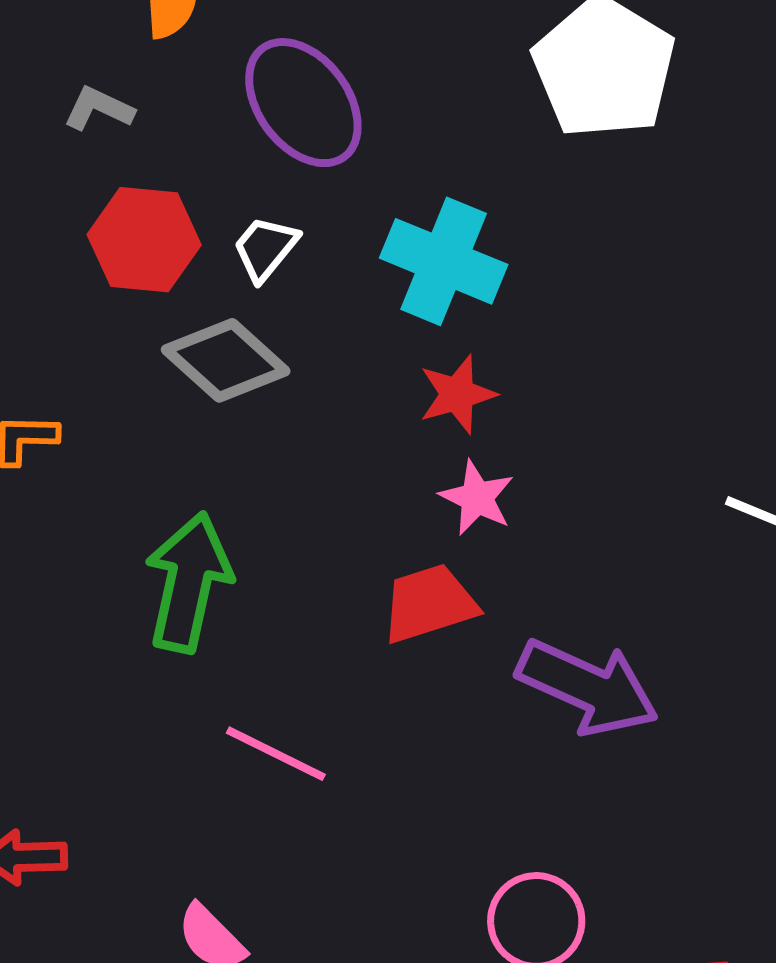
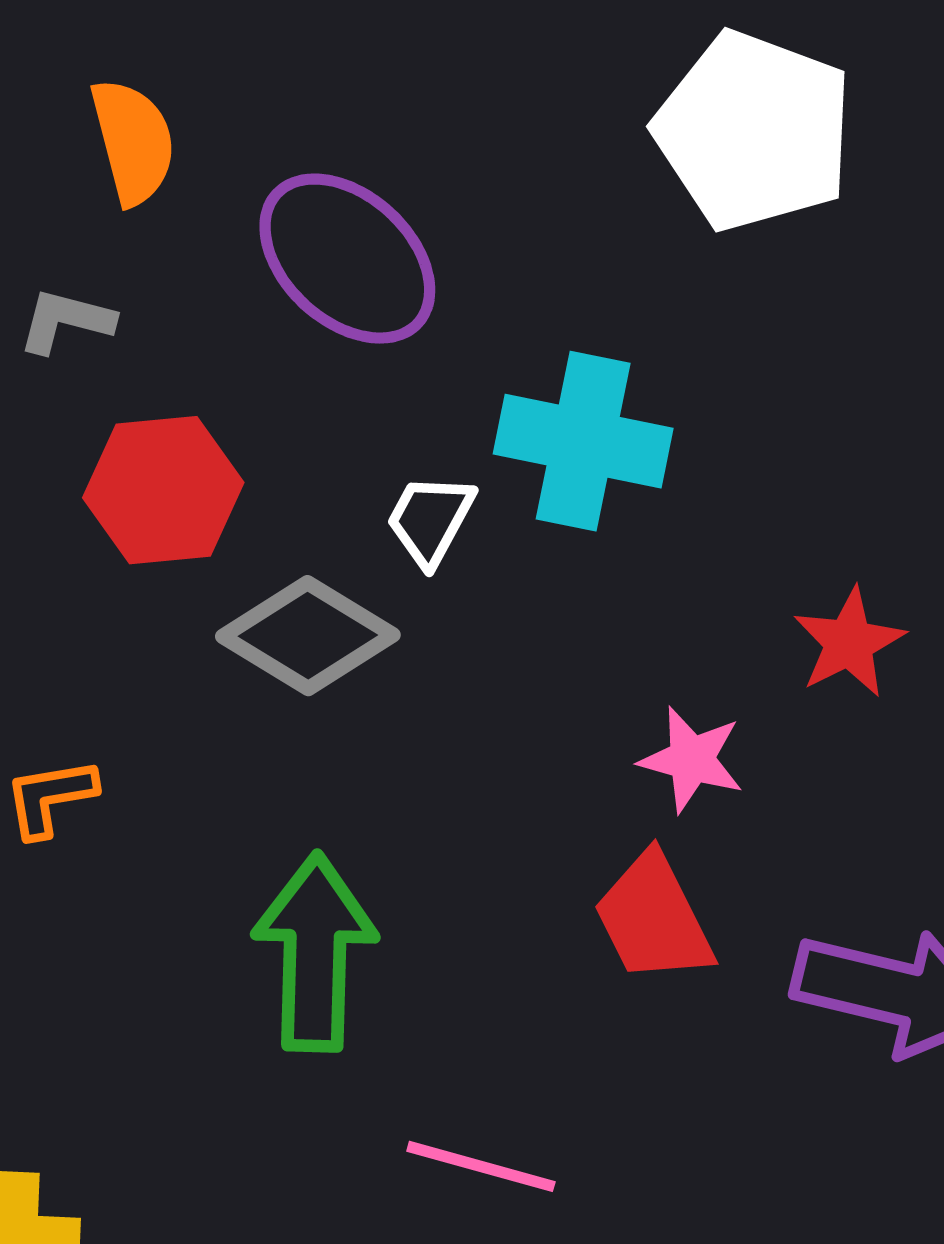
white trapezoid: (265, 248) -> (430, 520), moved
red star: (457, 394) -> (849, 643), moved
red trapezoid: (429, 603) -> (653, 918), turned -88

